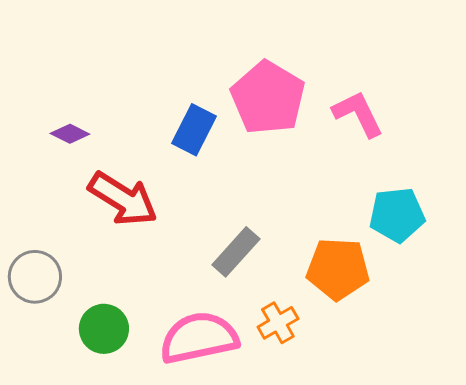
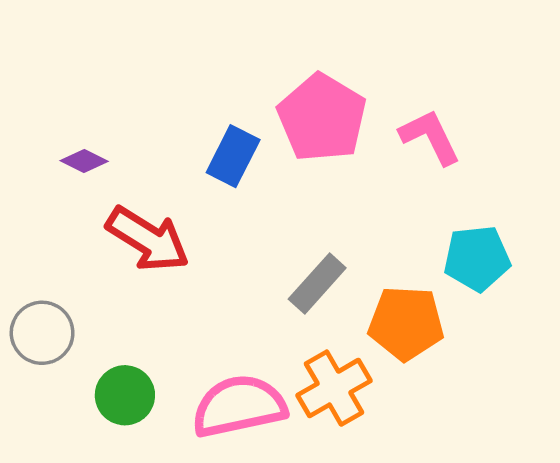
gray rectangle: (236, 252) -> (317, 284), moved
orange cross: (278, 323) -> (334, 388), size x1.5

